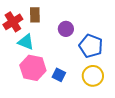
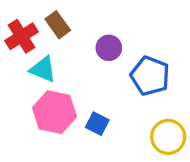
brown rectangle: (35, 15) -> (58, 25), turned -35
yellow circle: (93, 76) -> (168, 137), moved

